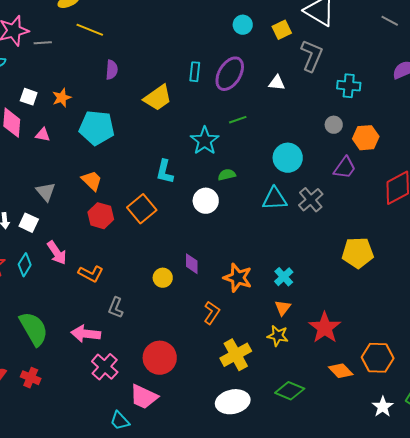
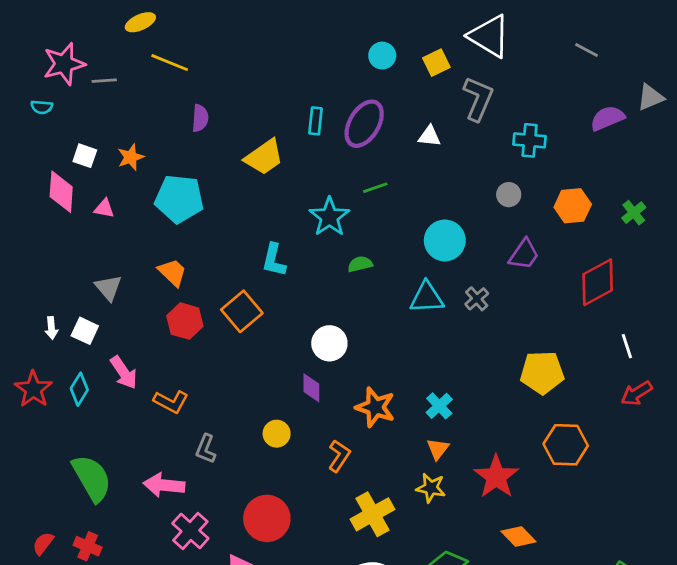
orange hexagon: (366, 138) -> (573, 206), moved
gray cross: (311, 200) -> (477, 299), size x0.7
white circle: (206, 201) -> (329, 343), moved
yellow circle: (163, 278) -> (277, 434), moved
orange hexagon: (378, 358) -> (566, 445), moved

